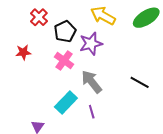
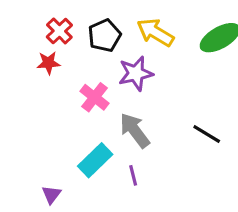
black pentagon: (65, 31) -> (105, 35), moved
red star: (23, 52) -> (48, 63), moved

